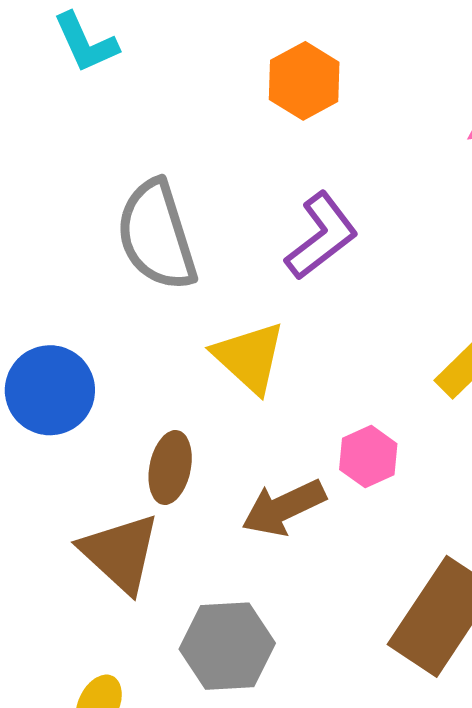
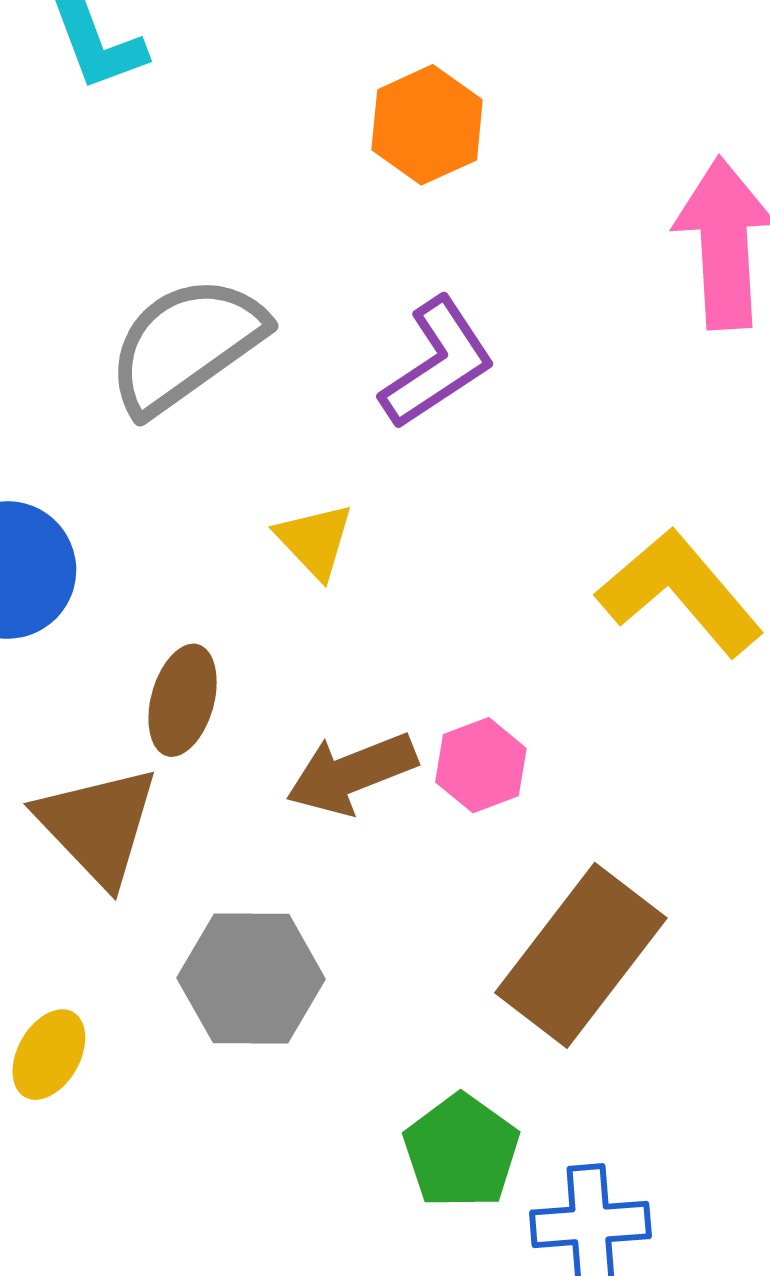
gray semicircle: (157, 235) -> (186, 345), turned 68
yellow triangle: (249, 357) -> (315, 541), size x0.7
pink hexagon: (368, 457) -> (481, 765), moved

